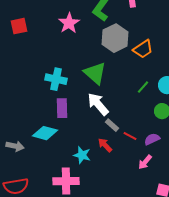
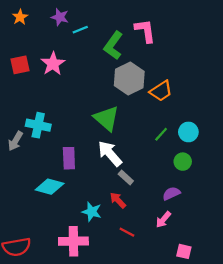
pink star: (69, 23) -> (53, 64), moved
cyan cross: (56, 79) -> (38, 125), moved
red line: (130, 136) -> (127, 232), moved
gray arrow: (15, 146) -> (15, 141), moved, turned 108

